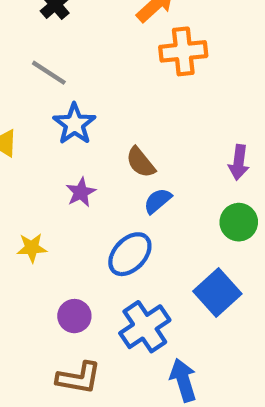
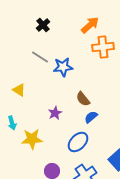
blue star: (74, 124) -> (63, 67), moved, turned 30
yellow star: (32, 248) -> (32, 139), size x1.5

